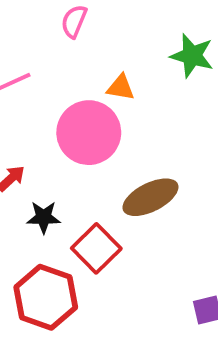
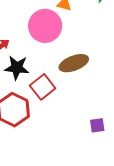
black star: (44, 217) -> (17, 68), size x1.4

